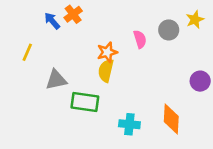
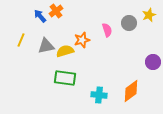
yellow semicircle: (106, 71) -> (65, 51), moved, turned 60
gray triangle: (56, 80) -> (46, 46), moved
orange diamond: (171, 119) -> (131, 91), turned 50

